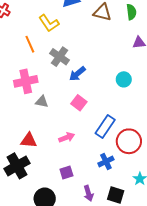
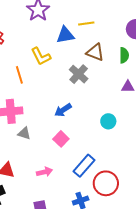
gray cross: (60, 57) -> (79, 74), moved

